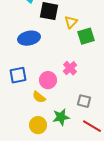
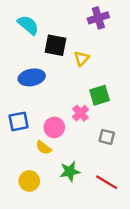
green square: (86, 36) -> (100, 95), moved
gray square: (84, 101) -> (107, 137), moved
yellow circle: (38, 125) -> (29, 181), moved

